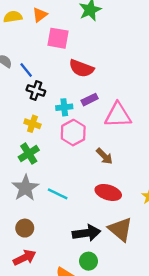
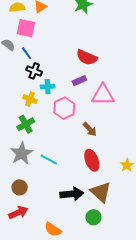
pink square: (58, 38) -> (26, 28), moved
red semicircle: (81, 68) -> (87, 57), moved
cyan cross: (64, 107) -> (48, 87), moved
red ellipse: (108, 192) -> (92, 160), turned 50
green circle: (89, 261) -> (93, 217), moved

